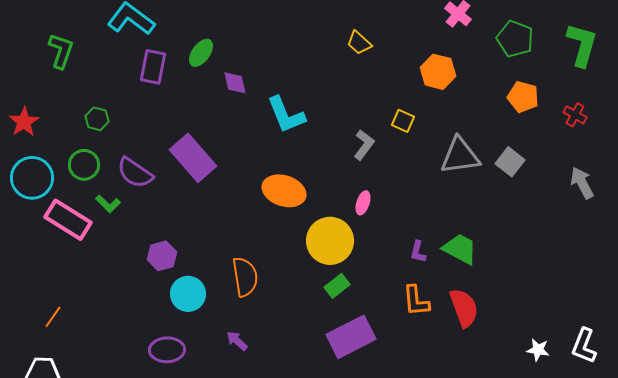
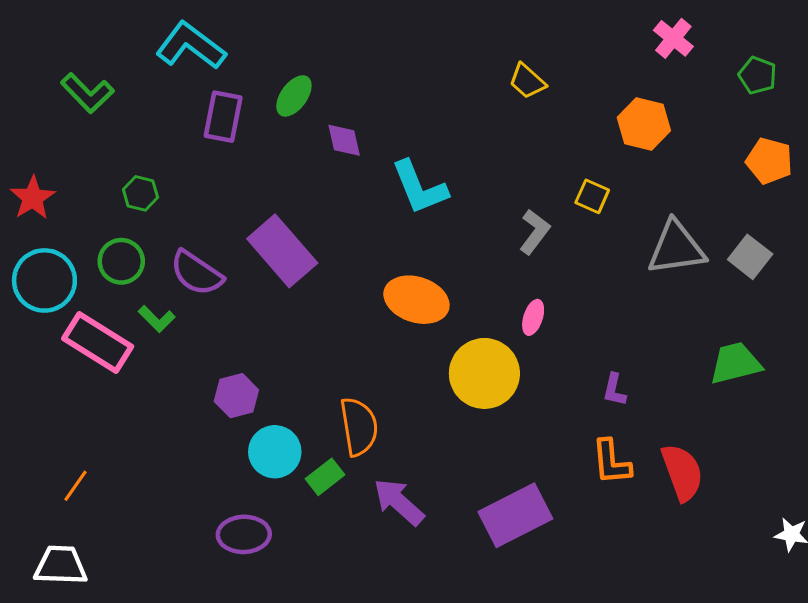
green pentagon: (515, 39) -> (757, 75), size x0.7
green L-shape: (61, 51) -> (87, 93), turned 117
green trapezoid: (460, 249) -> (735, 363), moved, turned -42
green rectangle: (337, 286) -> (325, 477), moved
purple arrow: (237, 341) -> (399, 502), moved, size x1.6

